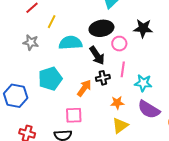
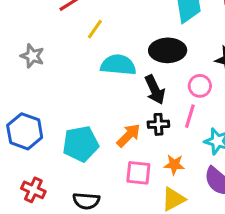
gray star: (31, 42) -> (32, 56), moved
pink circle: (119, 44) -> (200, 86), moved
cyan pentagon: (50, 79) -> (81, 144), moved
pink square: (74, 115) -> (138, 173), moved

